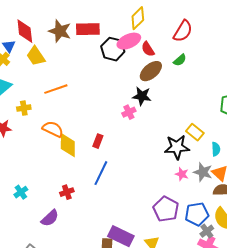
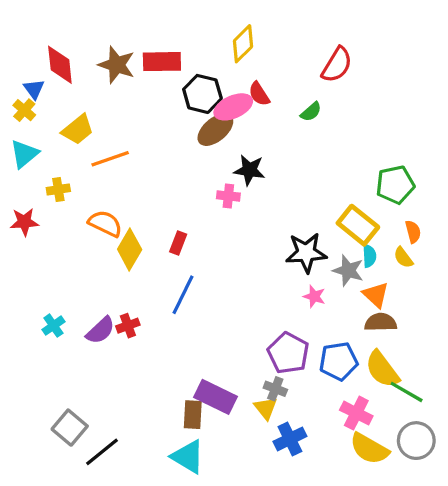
red semicircle: (183, 31) -> (337, 65), moved
pink ellipse: (129, 41) -> (233, 107), moved
yellow trapezoid: (36, 56) -> (78, 130), moved, turned -95
brown ellipse: (151, 71) -> (215, 130), moved
pink cross: (129, 112) -> (228, 196), turned 32
yellow rectangle: (195, 132) -> (358, 225), moved, size x1.4
yellow diamond: (68, 145) -> (130, 249), turned 30
gray star: (203, 172) -> (348, 270), moved
purple semicircle: (50, 218) -> (100, 330), moved
gray cross: (207, 231) -> (275, 389), moved, turned -32

